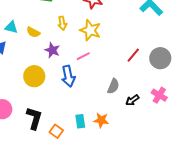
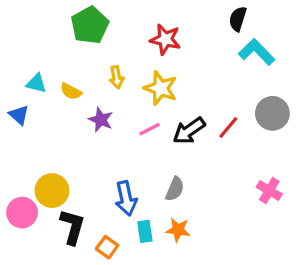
gray circle: (160, 58) -> (272, 113), moved
yellow circle: (34, 76) -> (52, 191), moved
blue arrow: (68, 76) -> (126, 198), moved
gray semicircle: (113, 86) -> (175, 189), moved
black arrow: (132, 100) -> (189, 131), moved, size x1.5

